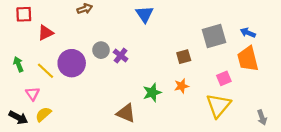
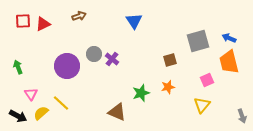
red triangle: (46, 33) -> (43, 24), moved
yellow line: (46, 71) -> (61, 103), moved
yellow triangle: (218, 106) -> (202, 105), size x0.7

